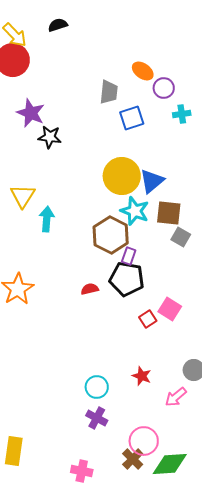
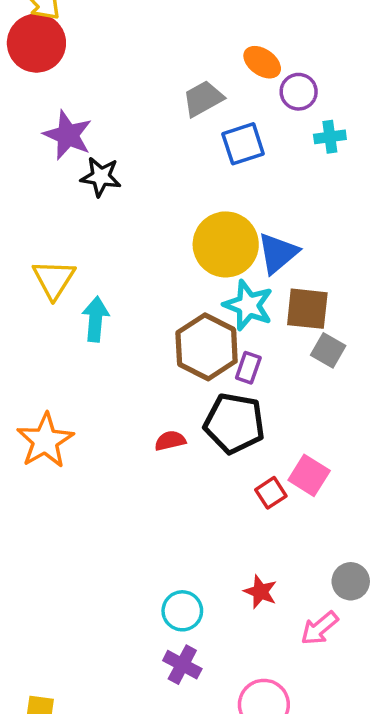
gray trapezoid: (109, 92) -> (203, 99), turned -125
purple rectangle: (129, 256) -> (248, 368), moved

